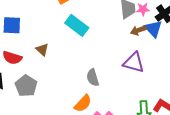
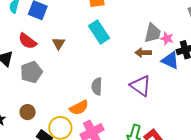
blue triangle: (153, 29) -> (170, 60), turned -42
brown arrow: (138, 30) -> (143, 53), moved

